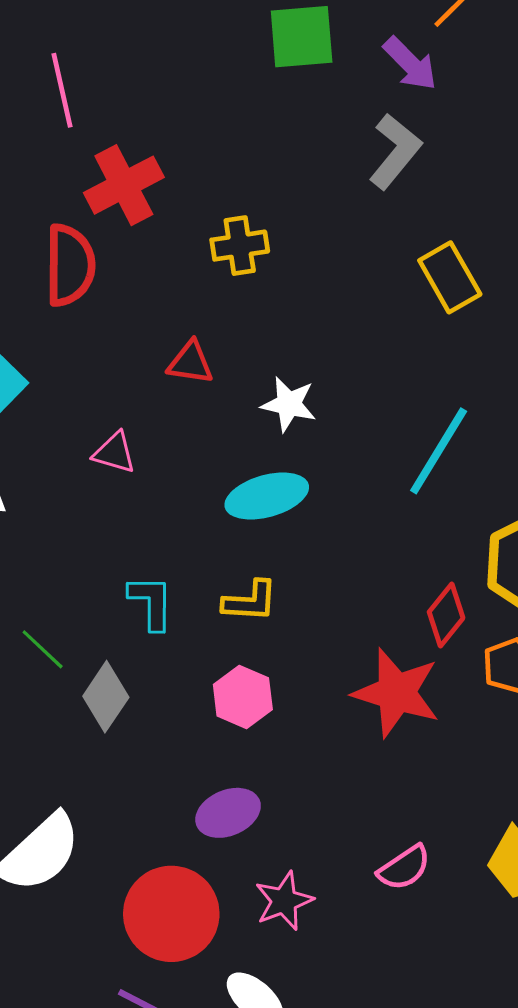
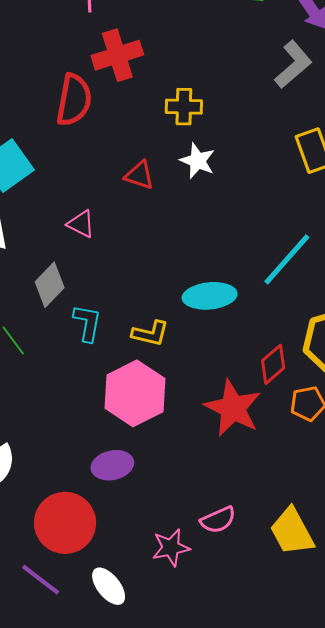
white star: (289, 404) -> (198, 161), moved
cyan ellipse: (267, 496) -> (210, 296), moved
gray diamond: (106, 697) -> (50, 285), moved
pink hexagon: (243, 697) -> (135, 393), size x1.6
pink star: (284, 901) -> (171, 548), moved

